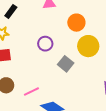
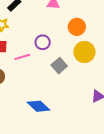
pink line: (31, 91) -> (22, 57), moved

